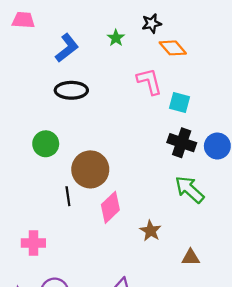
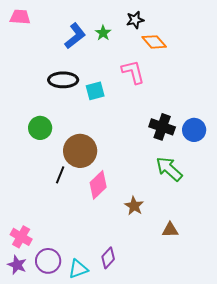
blue L-shape: (67, 48) -> (75, 36), moved
cyan square: (179, 103) -> (95, 91), moved, turned -30
black line: (68, 196) -> (60, 175), turned 30
pink cross: (33, 243) -> (21, 237), moved, turned 30

